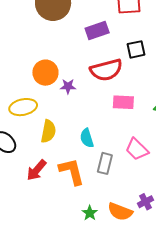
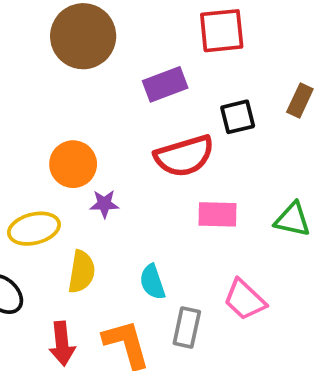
purple star: (68, 86) -> (104, 204), moved
red arrow: (37, 170) -> (62, 344), turned -45

